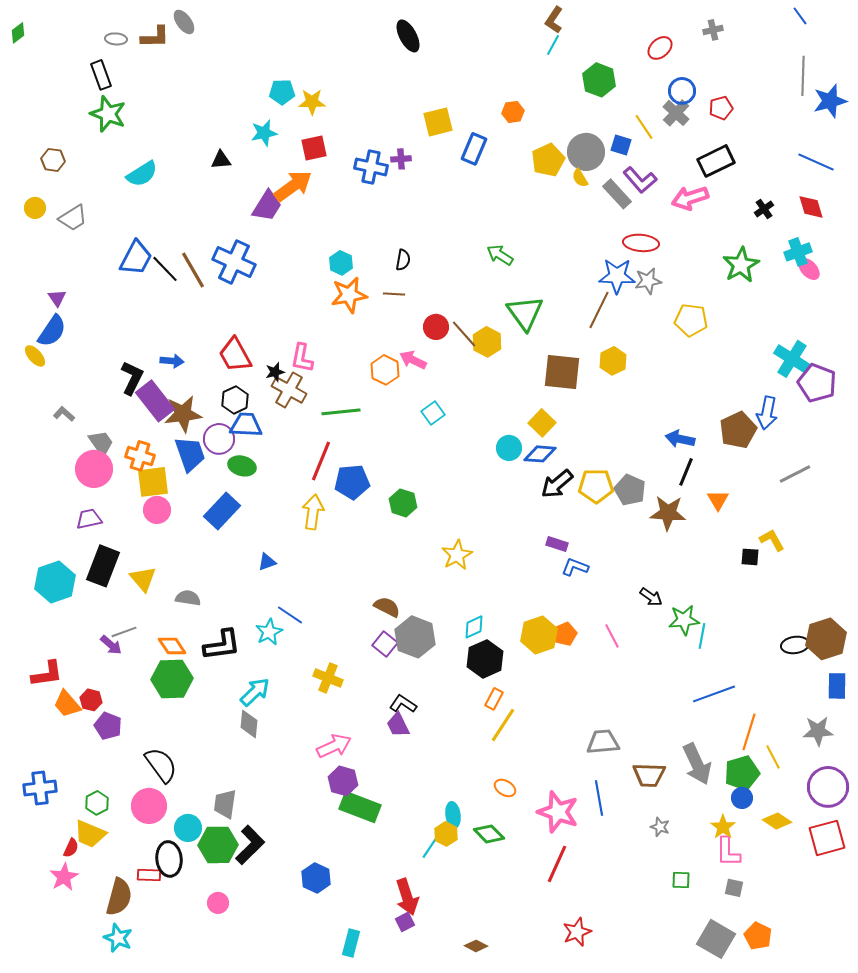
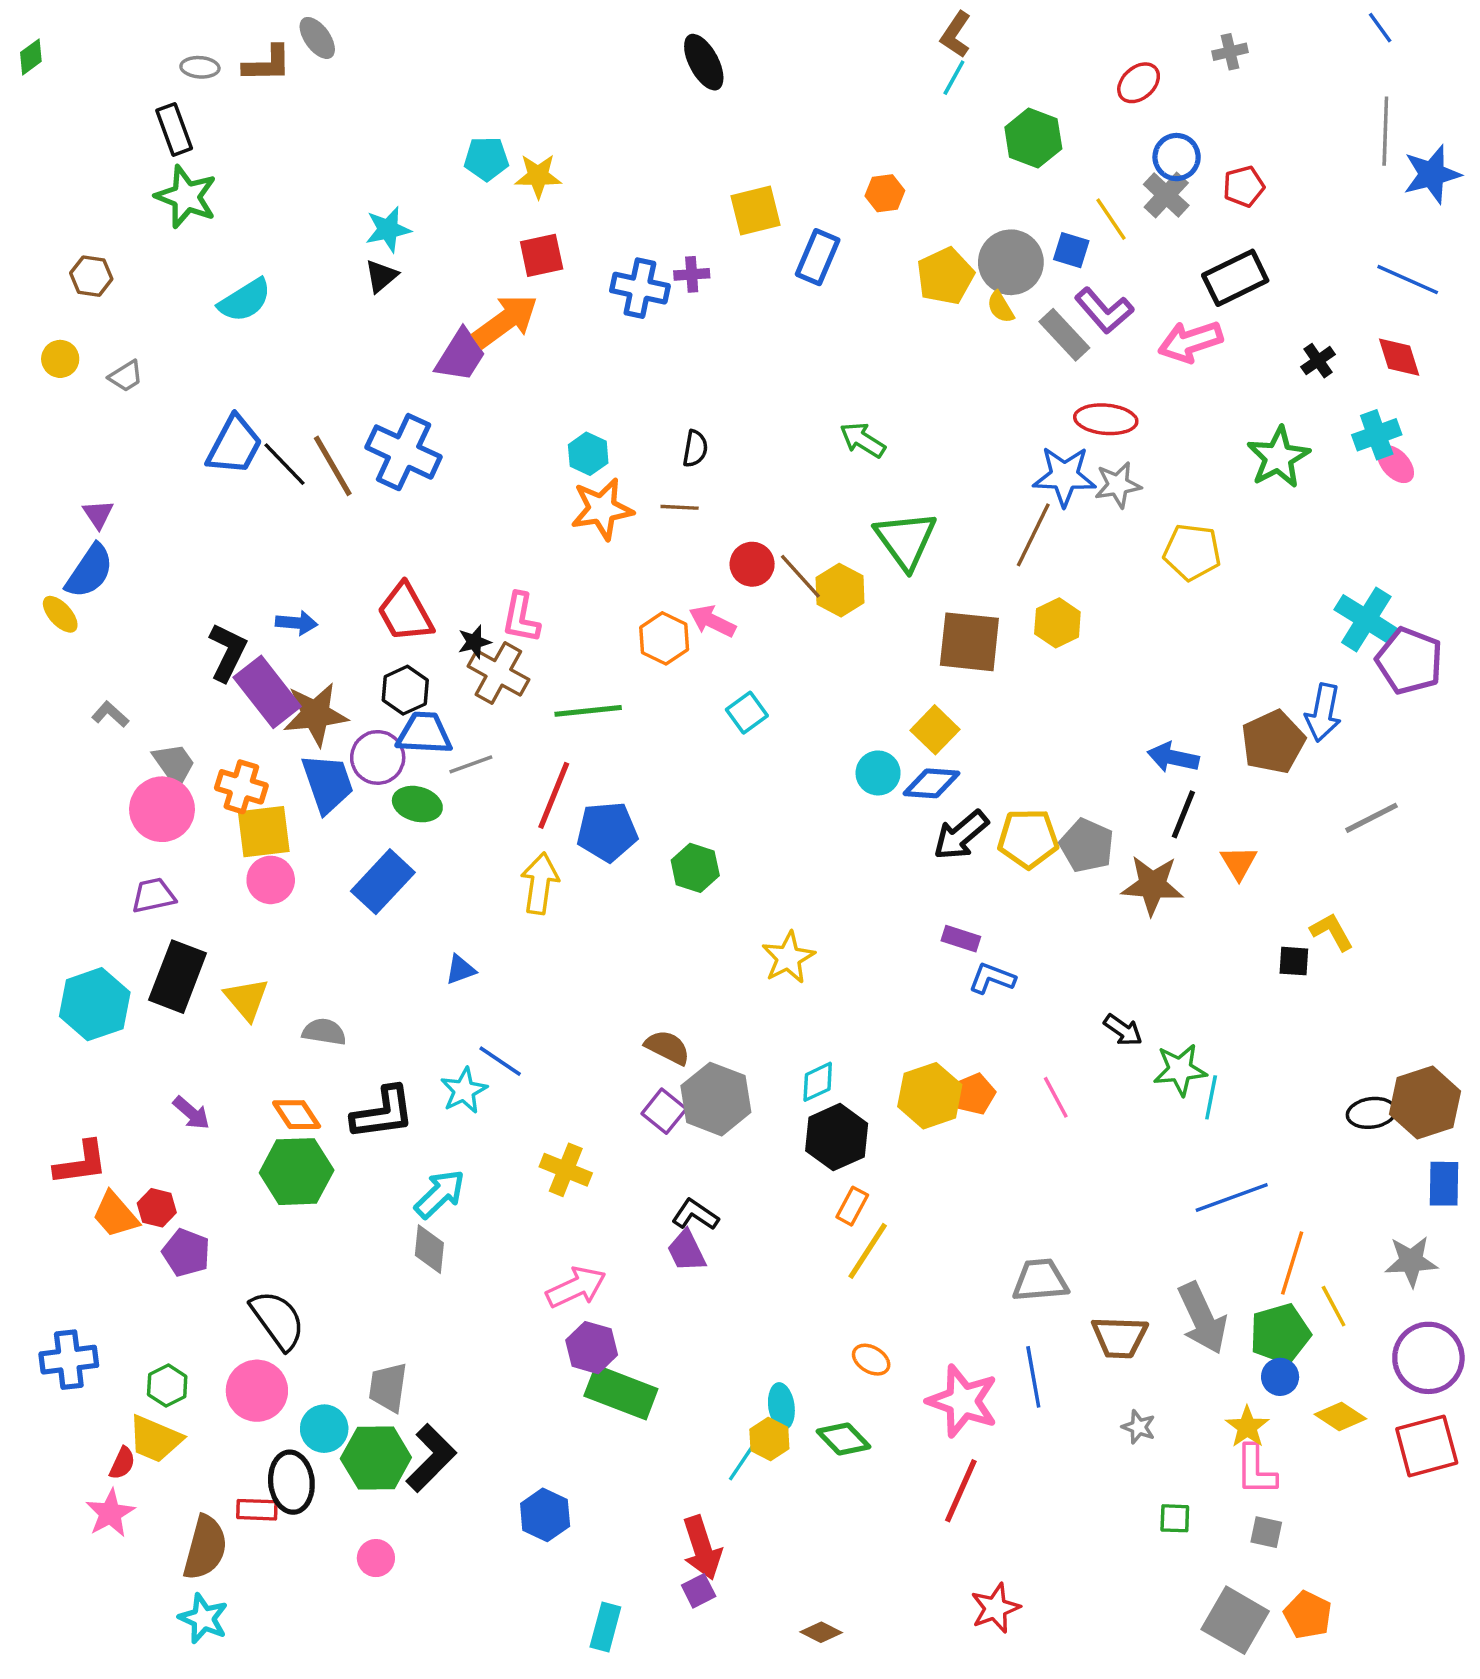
cyan star: (264, 133) -> (388, 229), moved
black triangle: (221, 160) -> (381, 276), turned -35
gray trapezoid: (73, 218) -> (126, 376), size x0.7
gray line: (124, 632) -> (471, 764), moved

